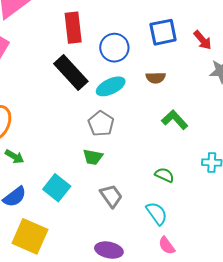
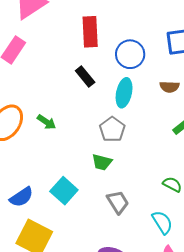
black rectangle: (71, 73) -> (85, 76), size x0.6
cyan ellipse: (111, 86) -> (124, 93), turned -56
green arrow: (14, 157) -> (46, 122), moved

